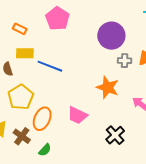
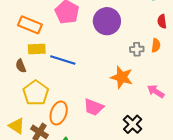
orange rectangle: (20, 29) -> (30, 25), size x1.6
purple circle: (111, 36) -> (107, 21), moved

